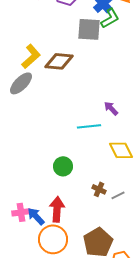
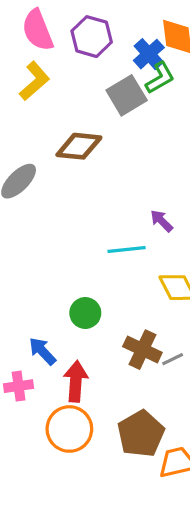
gray square: (89, 29) -> (127, 95), turned -35
yellow L-shape: (31, 56) -> (34, 81), moved
brown cross: (99, 189) -> (142, 350), size x1.6
blue arrow: (36, 216) -> (42, 351), moved

